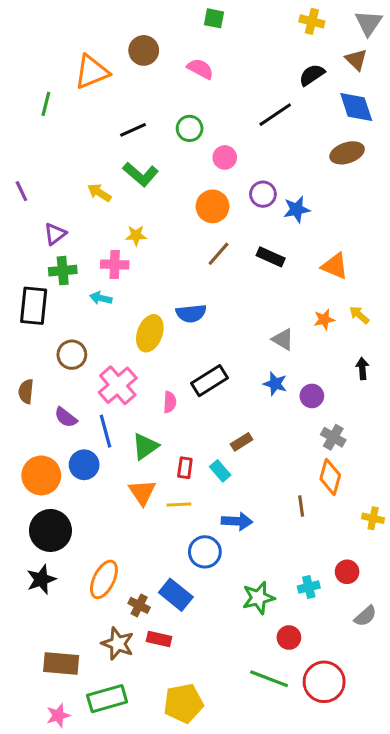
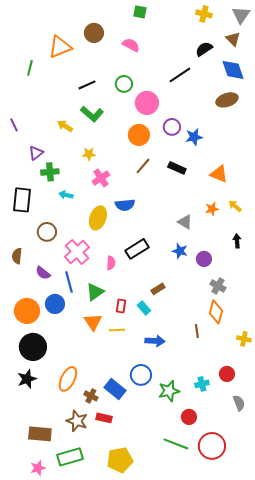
pink circle: (225, 157) -> (147, 103), size x1.5
pink cross: (115, 264) -> (101, 178), moved, turned -36
green cross: (63, 271) -> (50, 172), moved
blue circle: (205, 552) -> (141, 375), moved
gray semicircle: (365, 616) -> (239, 403), turned -70

